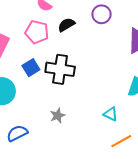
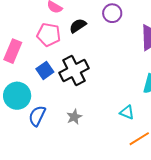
black cross: (60, 69) -> (74, 71), turned -32
blue semicircle: (17, 133) -> (37, 116), moved, turned -35

